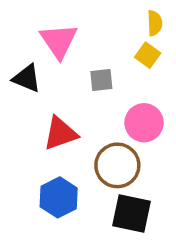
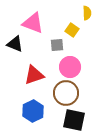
pink triangle: (59, 41) -> (33, 23), turned -35
yellow square: (148, 55) -> (72, 30), moved
pink circle: (144, 123) -> (70, 67), moved

